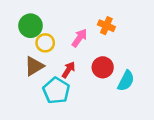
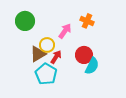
yellow circle: (45, 43) -> (47, 45), moved
brown triangle: (34, 66) -> (38, 54), moved
cyan semicircle: (126, 81) -> (92, 66), moved

